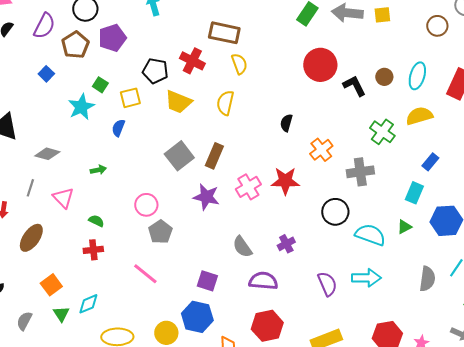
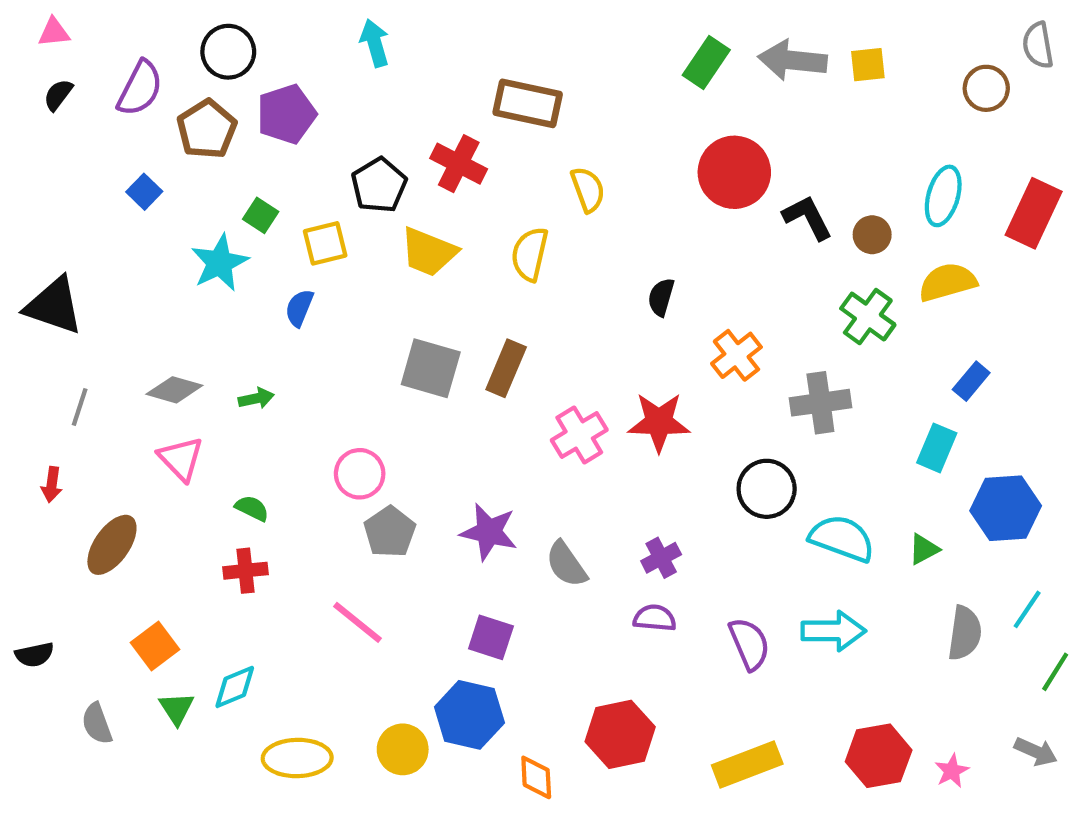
yellow semicircle: (239, 64) -> (588, 190), moved
black pentagon: (155, 71) -> (379, 185), turned 30
brown circle: (384, 77) -> (872, 235), moved
gray diamond: (47, 154) -> (174, 390), moved
gray square: (179, 156) -> (431, 368), turned -36
gray line: (30, 188) -> (80, 407), moved
purple star: (206, 197) -> (489, 532), moved
green triangle: (404, 227) -> (924, 549), moved
purple semicircle: (263, 281) -> (655, 618), moved, size x0.7
gray semicircle: (24, 321) -> (97, 724), turned -48

